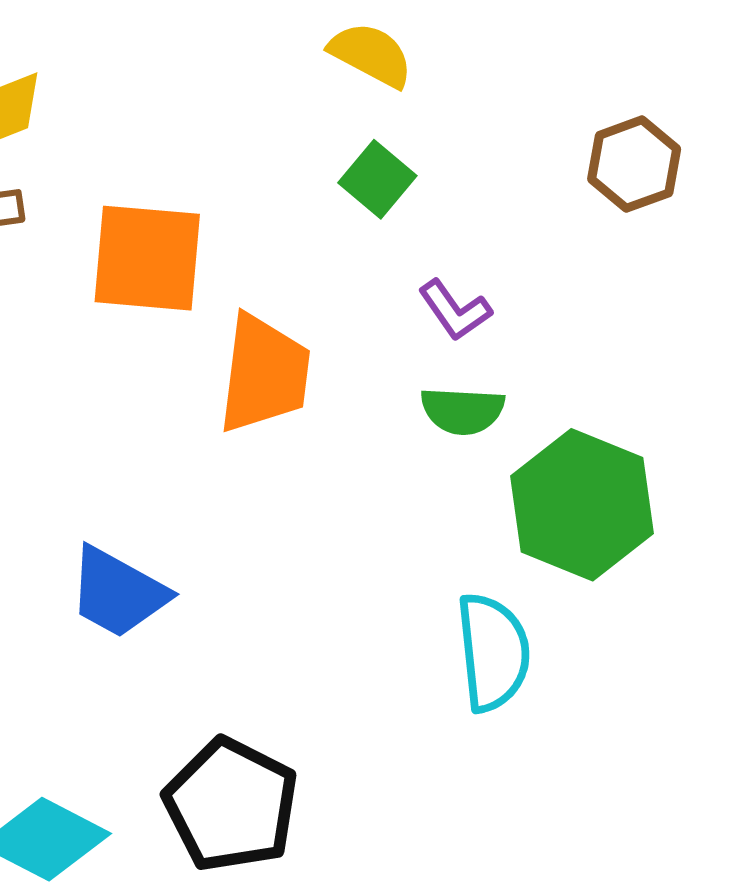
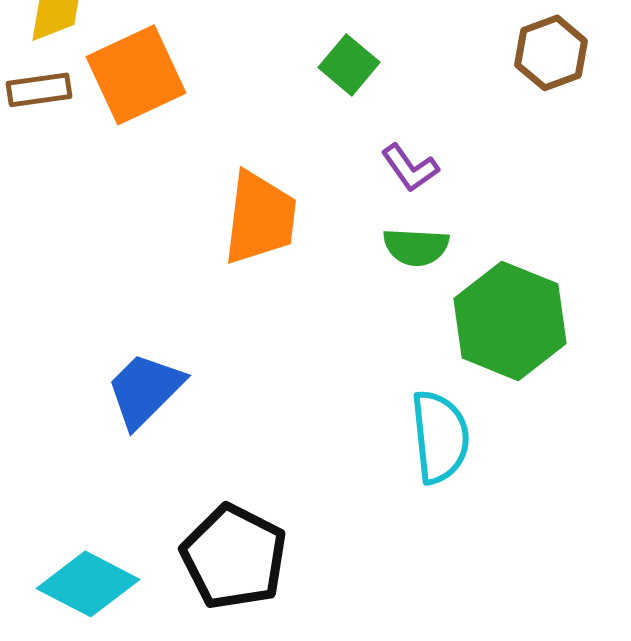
orange square: (147, 258) -> (136, 75), moved, turned -30
blue trapezoid: (118, 592) -> (145, 390), turned 106

